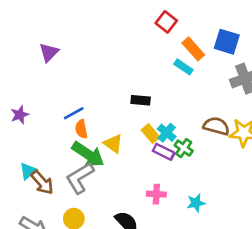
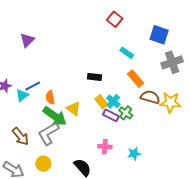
orange rectangle: (193, 49) -> (136, 79), moved
blue line: (74, 113) -> (33, 86), moved
cyan triangle: (28, 171) -> (22, 95), moved

